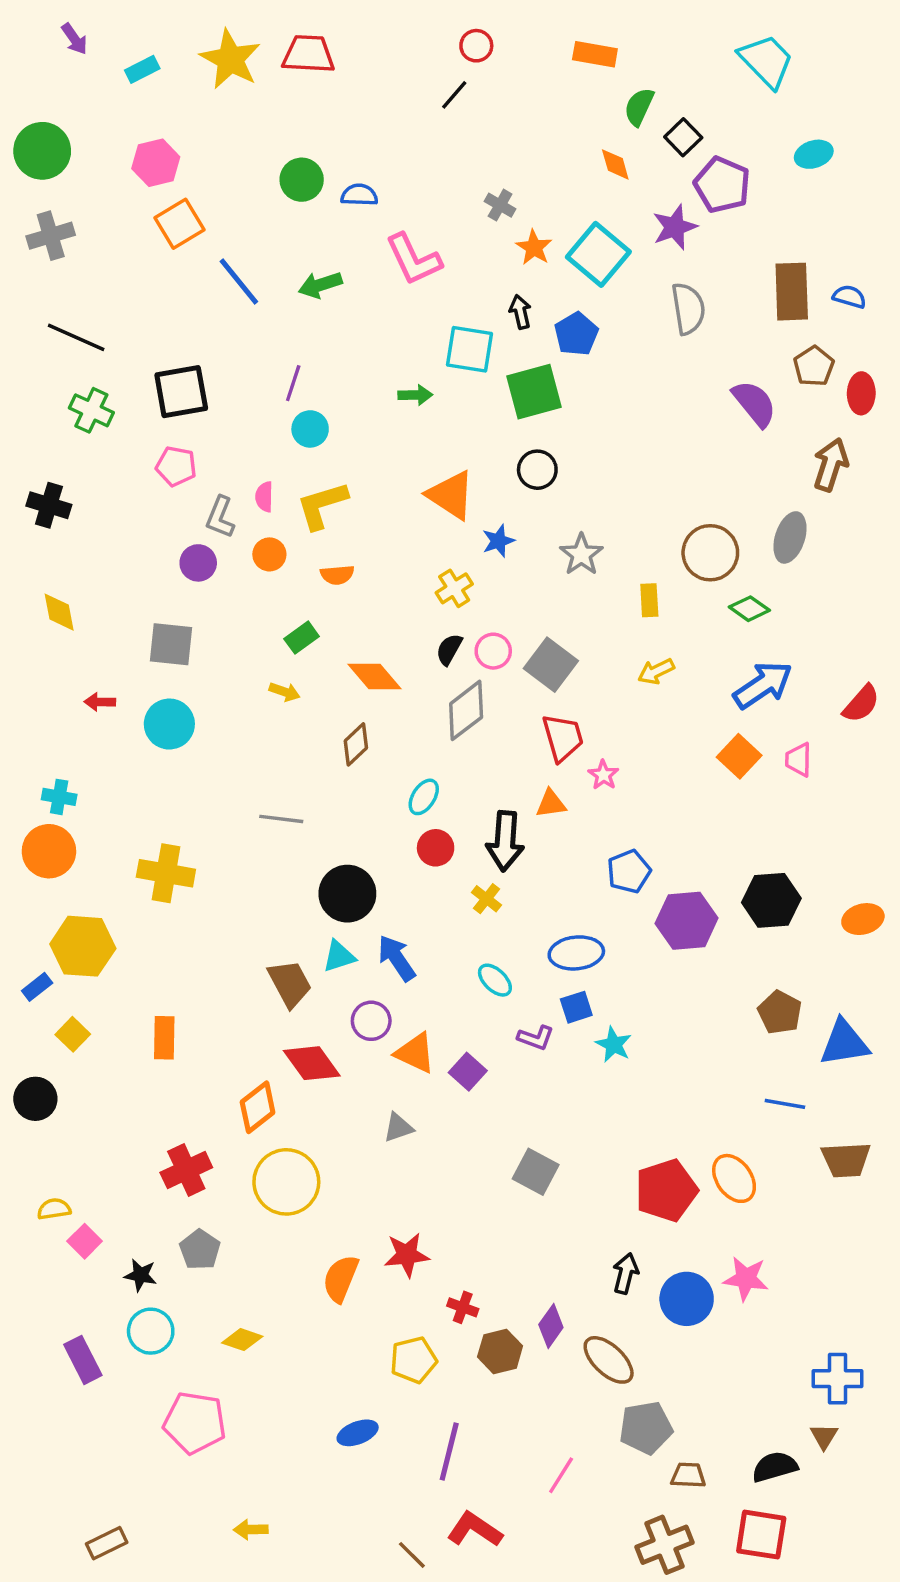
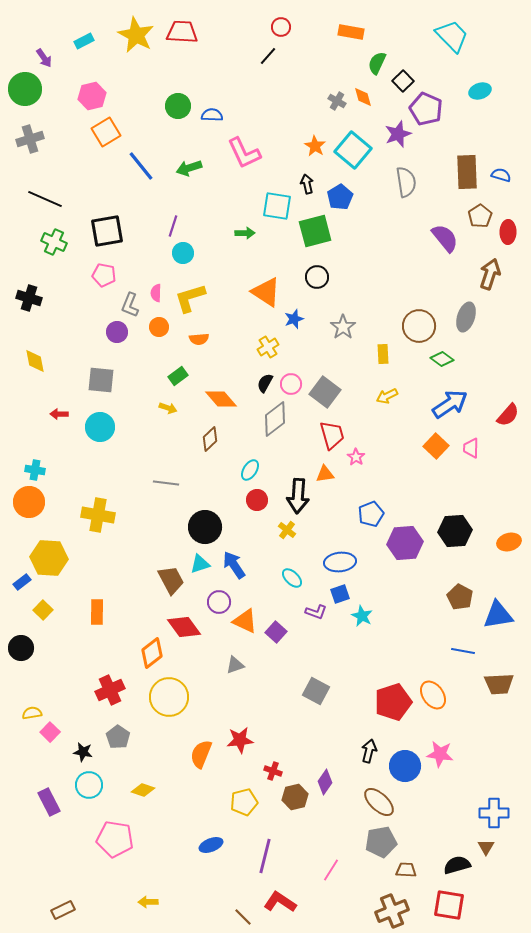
purple arrow: (74, 39) -> (44, 58), moved
gray cross: (500, 205) -> (337, 101), moved
brown ellipse: (609, 1360) -> (379, 802), moved

